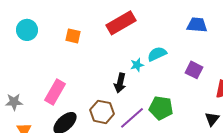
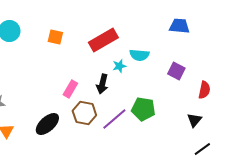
red rectangle: (121, 23) -> (103, 40), moved
cyan semicircle: (157, 54) -> (139, 55), turned -150
pink rectangle: (55, 92) -> (70, 89), moved, size x0.7

